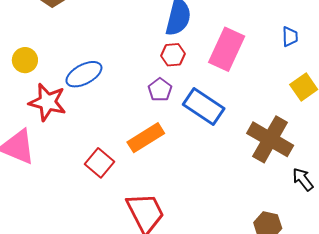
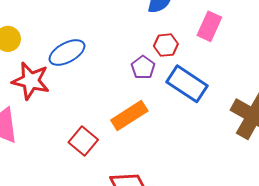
pink rectangle: (227, 49) -> (209, 26), size x0.7
red hexagon: (173, 55) -> (166, 45), moved

